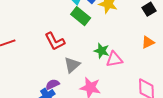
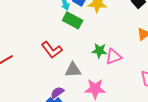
gray triangle: (72, 65) -> (73, 70), turned 48

